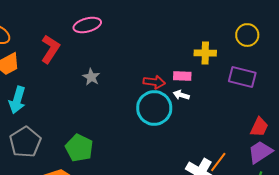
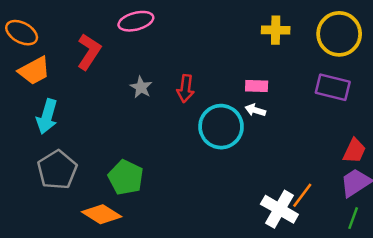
yellow circle: (247, 35) -> (339, 34), size x1.5
yellow cross: (205, 53) -> (276, 30), moved
red arrow: (154, 82) -> (185, 89), moved, turned 90

